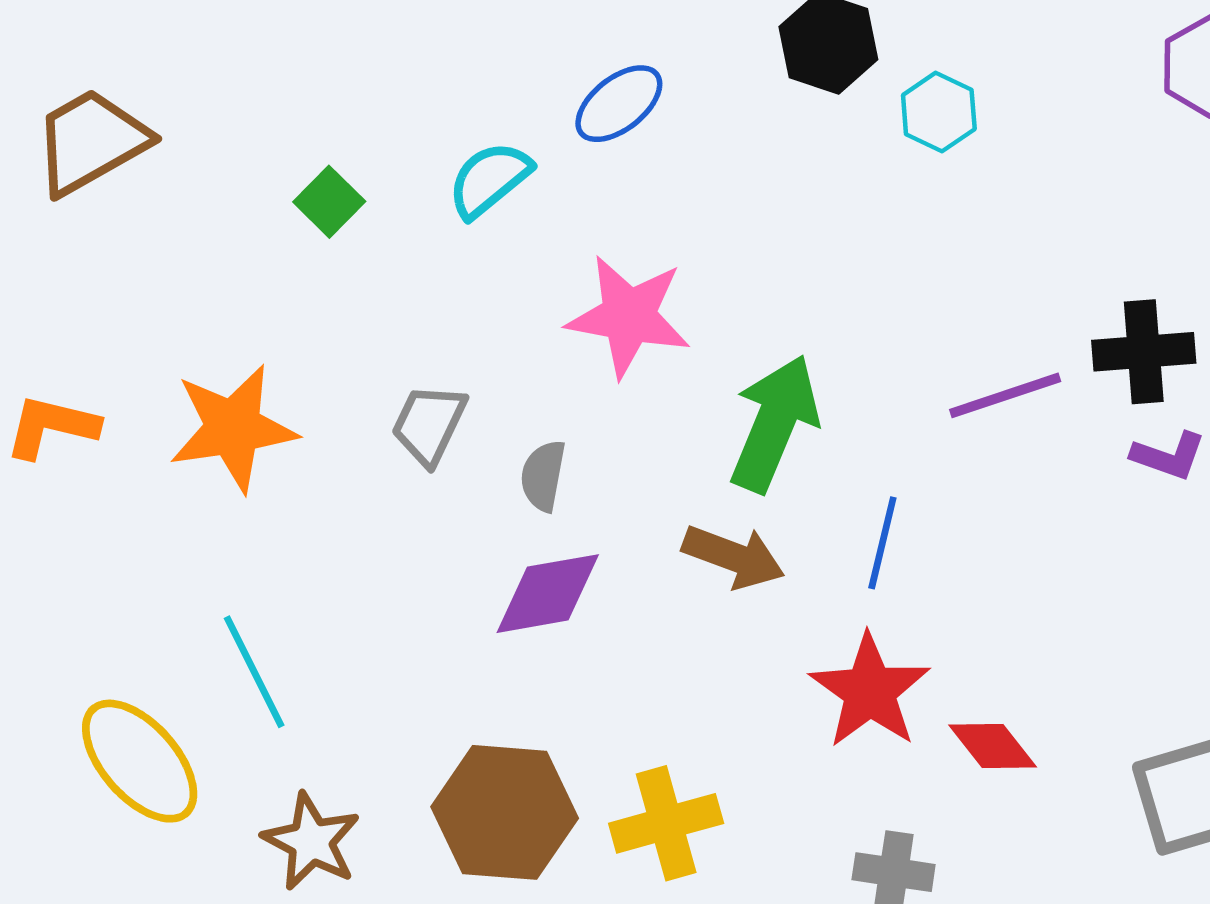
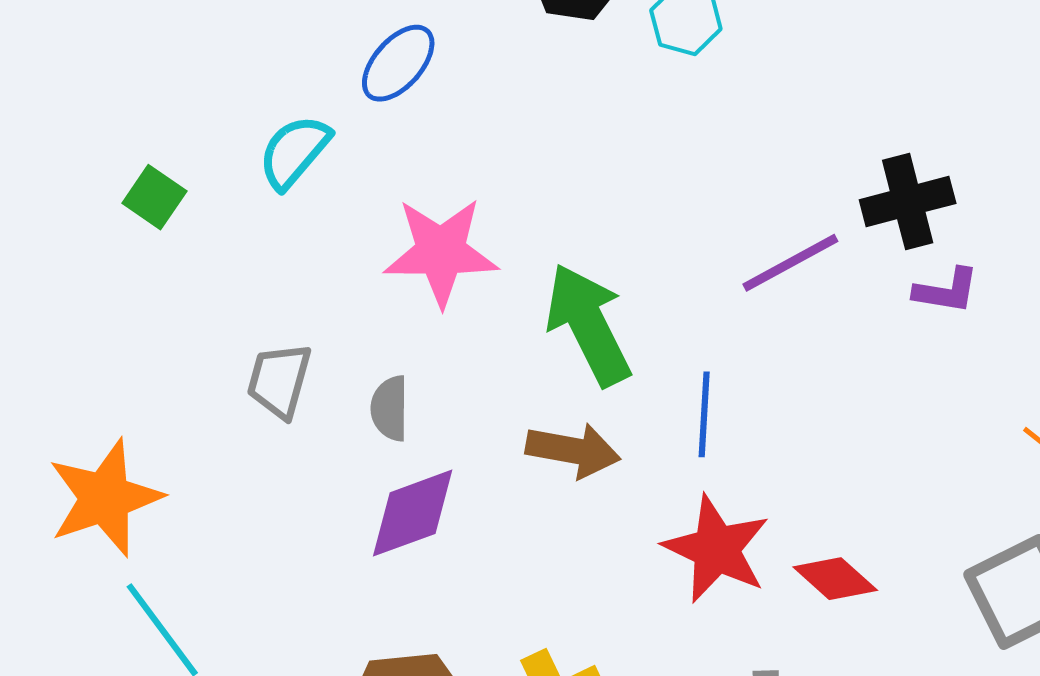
green arrow: (774, 423) -> (588, 325), turned -39
orange star: (233, 428) -> (105, 498), moved

